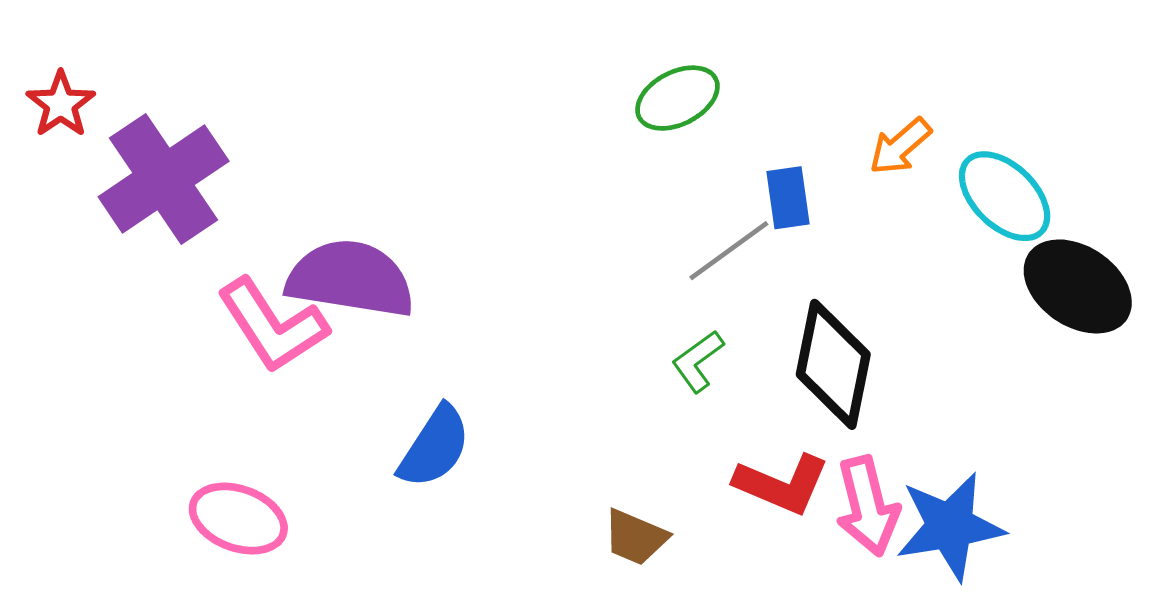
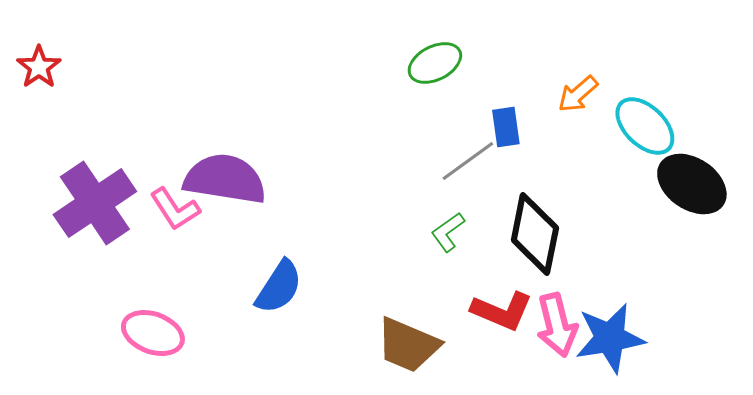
purple cross: (164, 179) -> (95, 203), moved
pink L-shape: (273, 325) -> (175, 209), size x0.7
brown trapezoid: (635, 537) -> (408, 345), size x1.5

